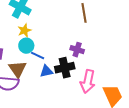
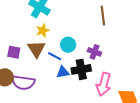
cyan circle: (26, 46) -> (68, 45), moved
brown triangle: (17, 69) -> (36, 49), moved

